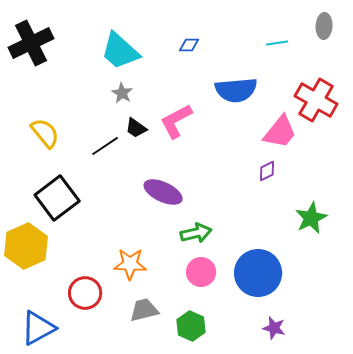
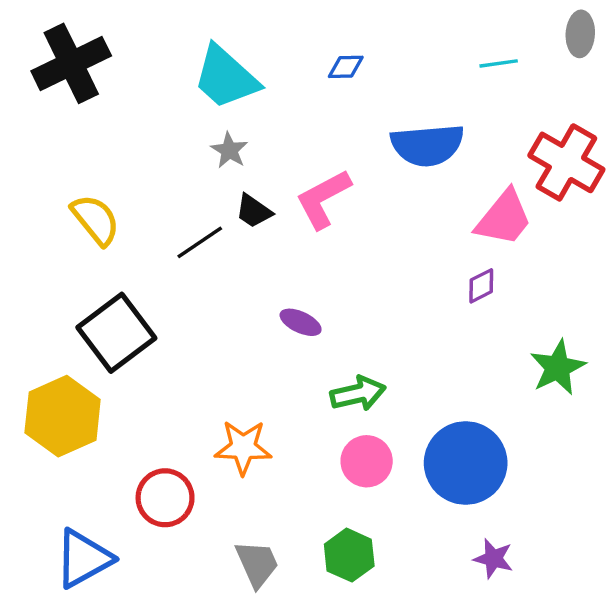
purple ellipse: (163, 192) -> (301, 322), size x0.6
gray trapezoid: (144, 310) -> (257, 564), moved, turned 80

